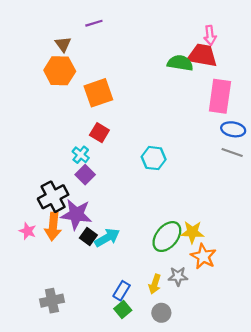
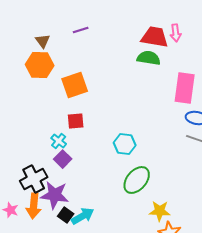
purple line: (94, 23) -> (81, 30), moved
red trapezoid: (202, 55) -> (155, 37), moved
red square: (99, 133) -> (76, 121), turned -36
green ellipse: (167, 237) -> (137, 180), moved

